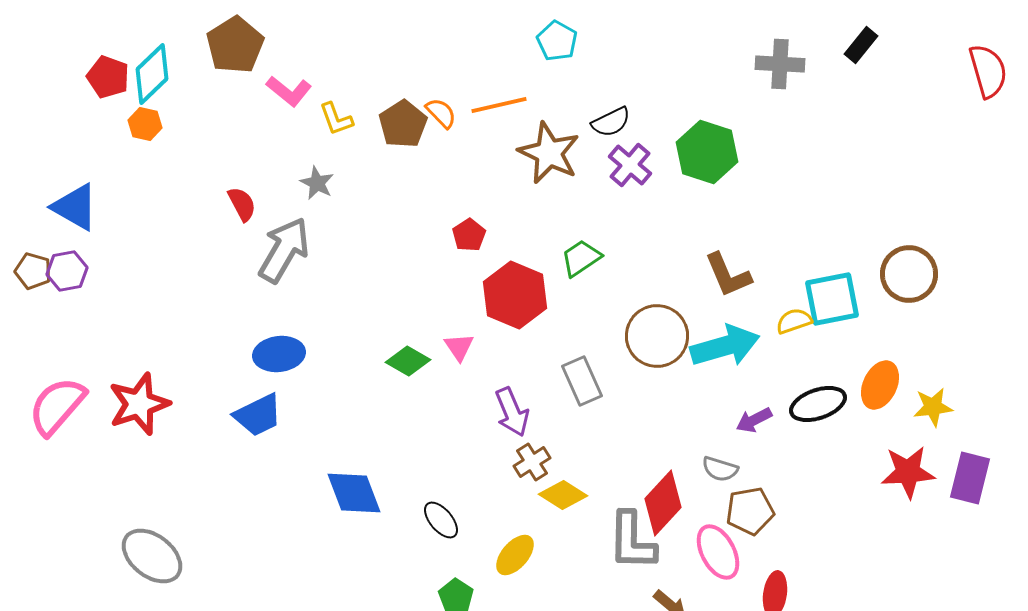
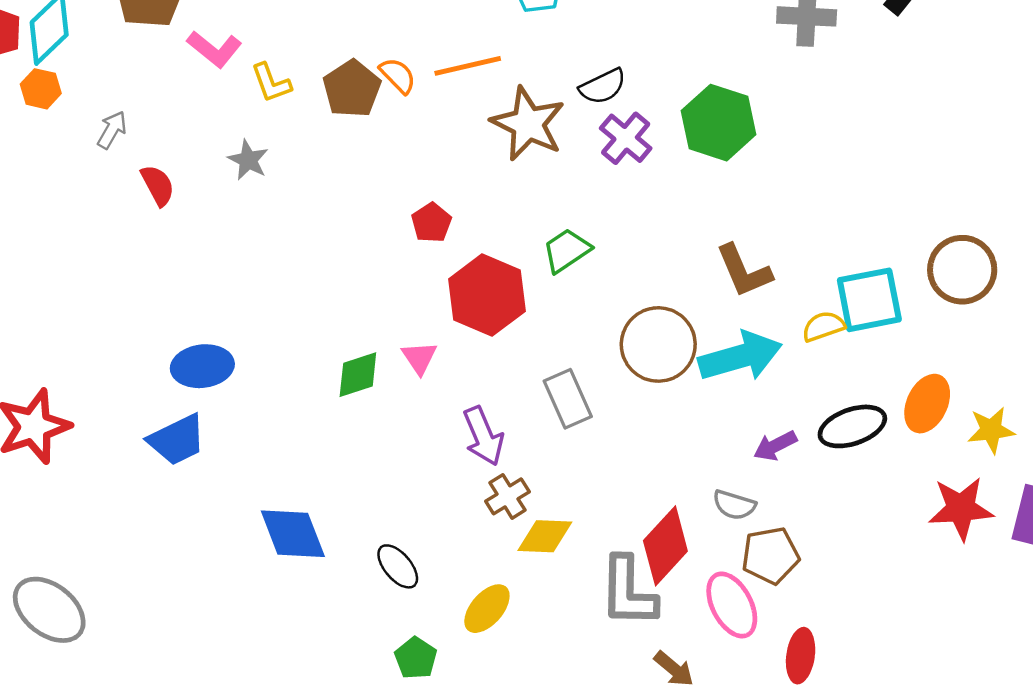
gray arrow: (284, 250) -> (112, 130), moved, size x0.5
green diamond: (408, 361) -> (358, 375), turned -48
yellow diamond: (563, 495) -> (545, 536), turned -30

